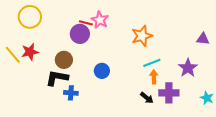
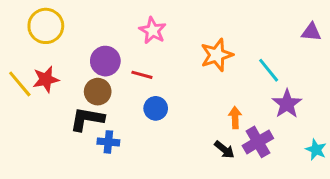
red line: (86, 23) -> (142, 75), moved
purple circle: (80, 34) -> (105, 61), moved
purple triangle: (203, 39) -> (311, 32), moved
cyan line: (152, 63) -> (269, 70), moved, turned 72
purple cross: (169, 93) -> (258, 142), turned -30

